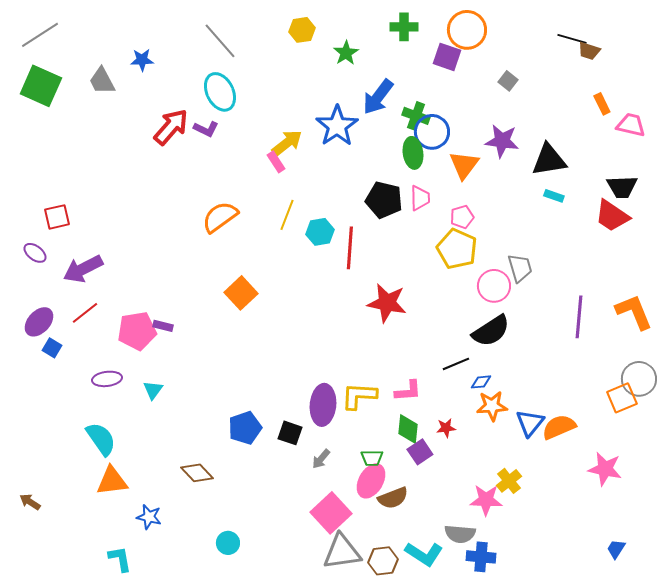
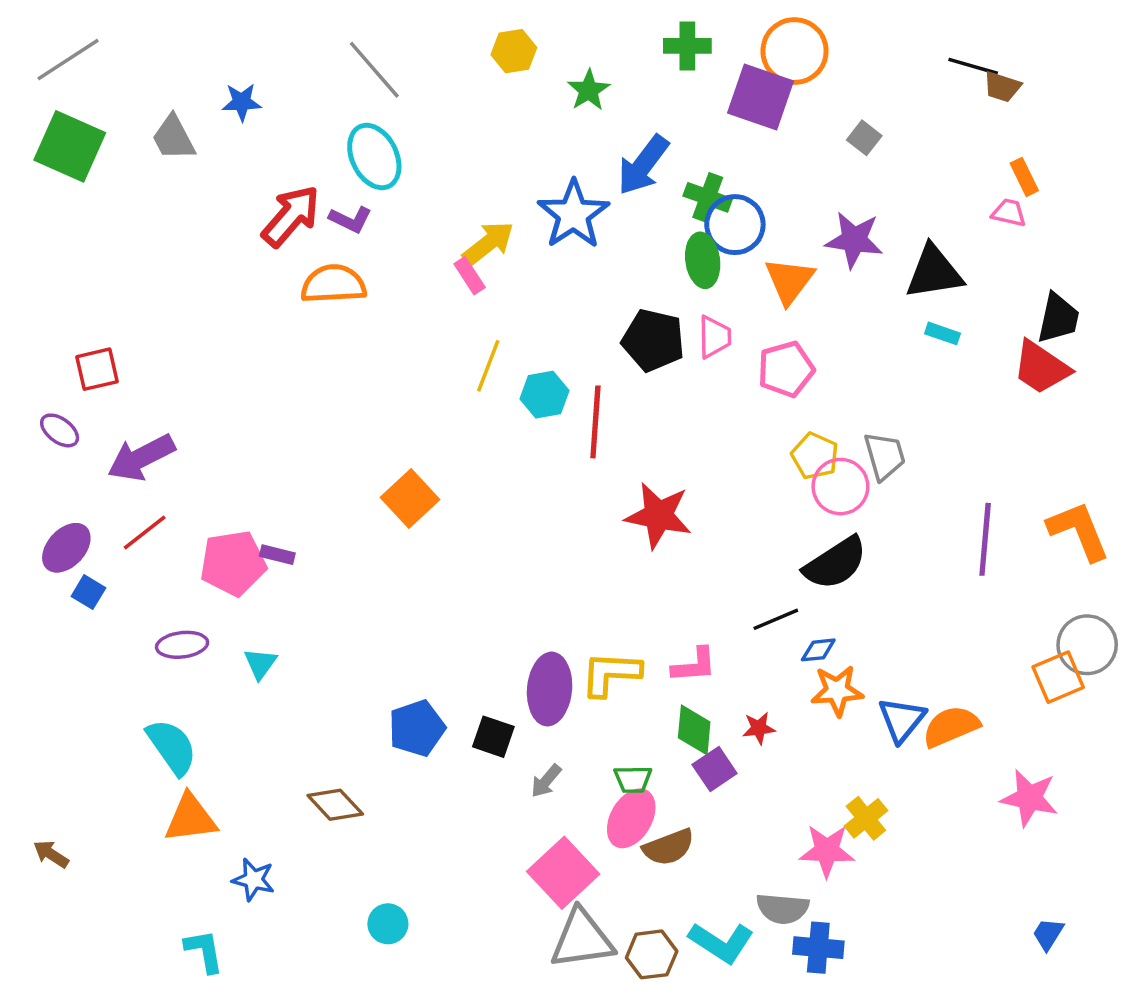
purple square: (447, 57) -> (760, 97), size x1.4
pink trapezoid: (631, 125) -> (1009, 213), moved, size x0.7
black trapezoid: (622, 187) -> (1058, 318), turned -76
orange semicircle: (220, 217) -> (333, 284), moved, turned 33
pink pentagon: (462, 217) -> (786, 369), size x1.4
yellow pentagon: (457, 249) -> (815, 456), moved, size x0.7

